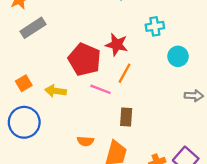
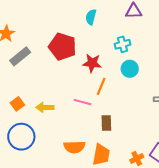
cyan circle: (178, 56) -> (130, 69), moved
red pentagon: (84, 59) -> (62, 47), moved
orange semicircle: (85, 141) -> (74, 147), size x1.5

